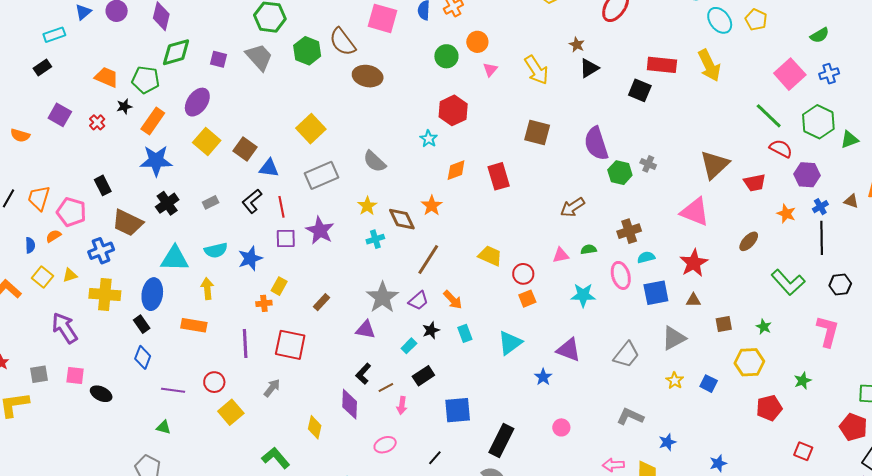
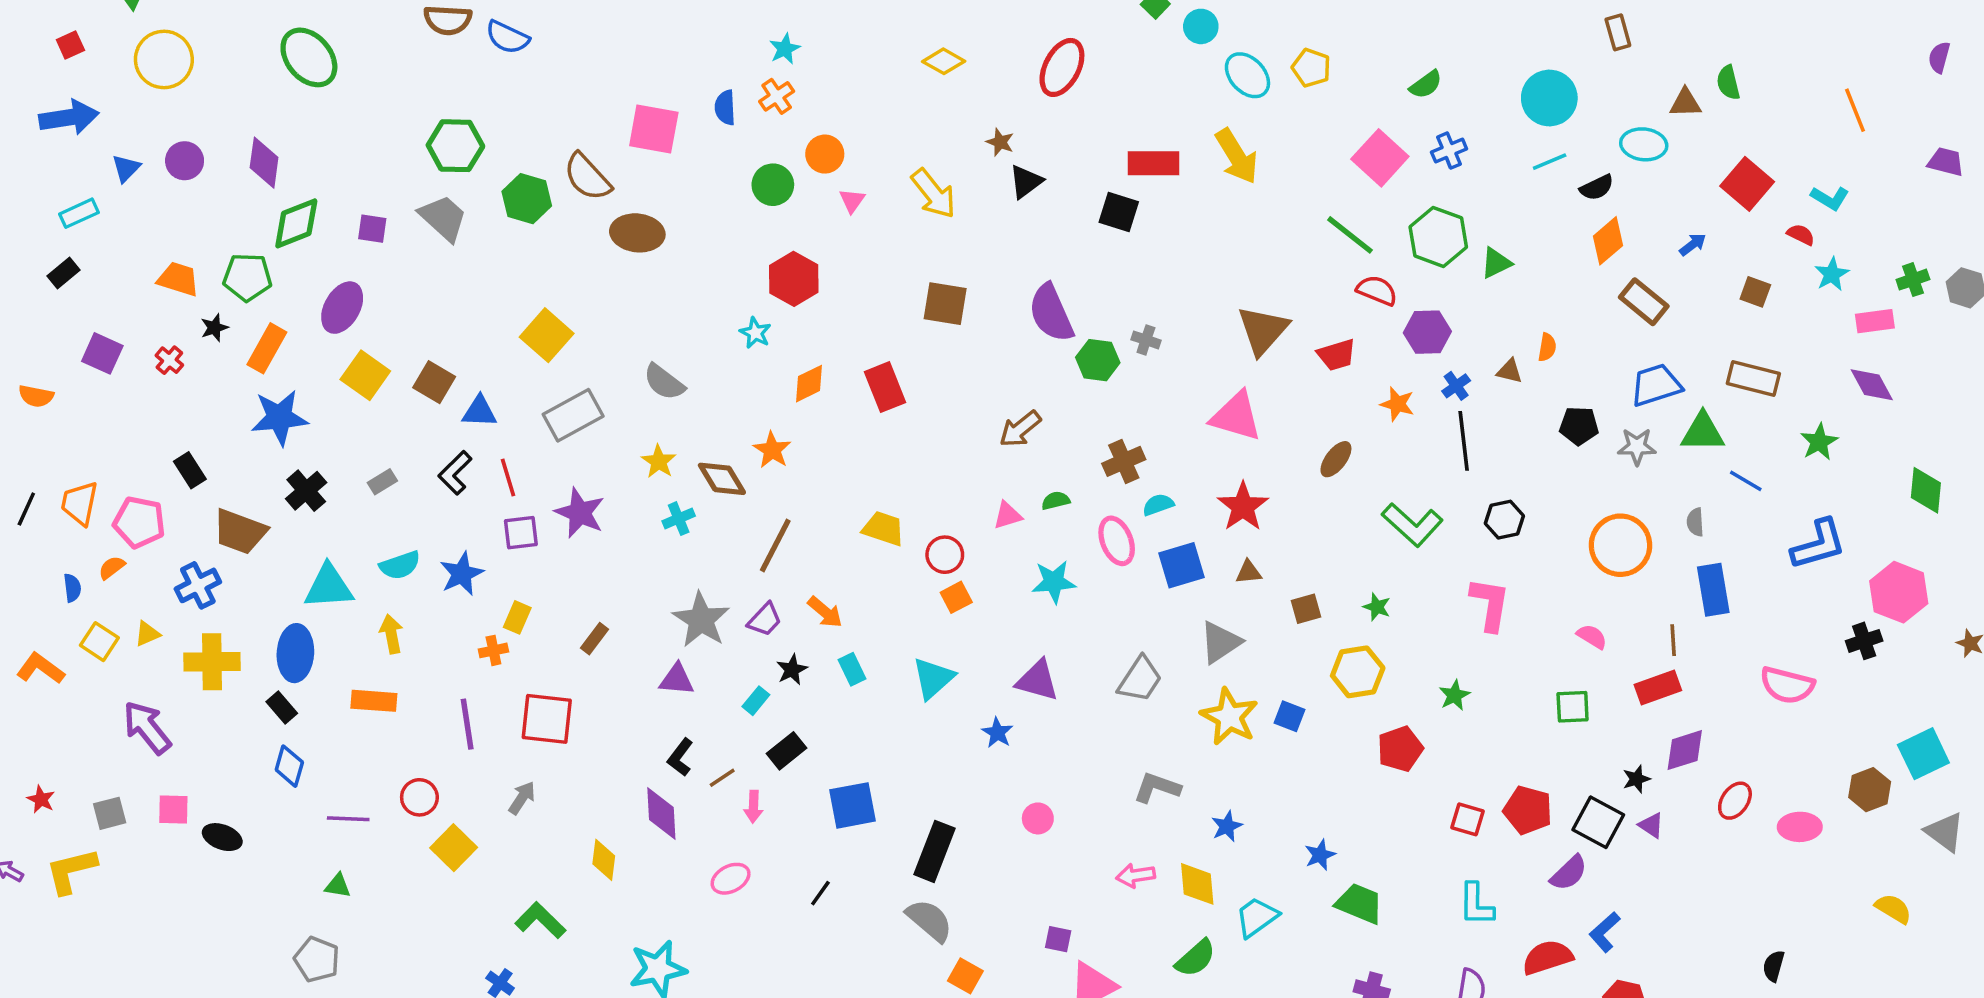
yellow star: (675, 381) -> (1229, 717), size x1.8
red pentagon: (853, 427) -> (1528, 810), moved

